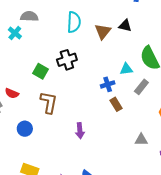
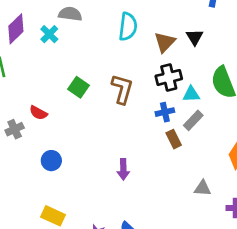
black triangle: (125, 26) -> (195, 37), turned 40
black cross: (67, 60) -> (169, 77), moved
gray rectangle: (141, 87) -> (193, 120), moved
brown L-shape: (49, 102) -> (122, 89), moved

